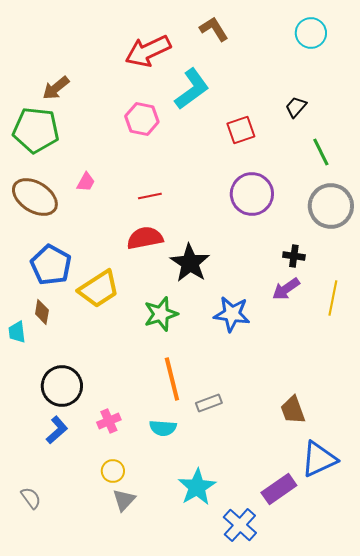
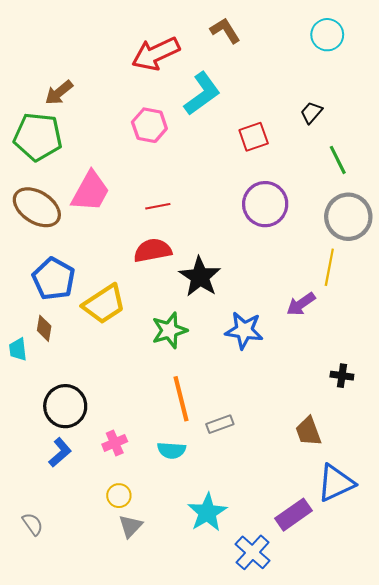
pink trapezoid: (86, 182) -> (90, 191), size x2.0
black cross: (294, 256) -> (342, 376), moved
yellow line: (333, 298) -> (329, 267), moved

